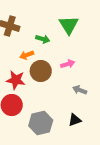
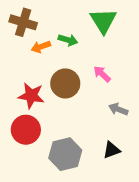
orange arrow: (27, 55) -> (41, 47), moved
pink arrow: (68, 64) -> (102, 74), turned -120

